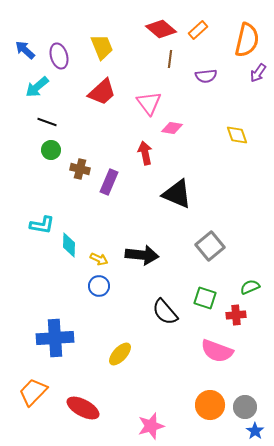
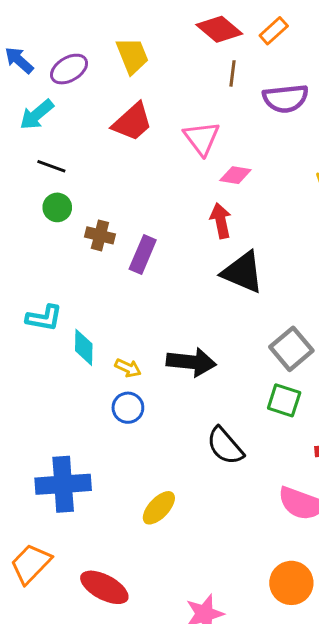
purple ellipse: (59, 56) -> (69, 69), turned 75
purple semicircle: (206, 76) -> (285, 98), size x1.4
red arrow: (145, 153) -> (221, 221), moved
green square: (205, 298) -> (284, 400), moved

